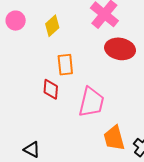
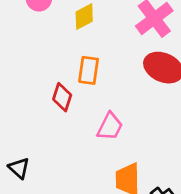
pink trapezoid: (91, 102) -> (110, 126), size x0.7

